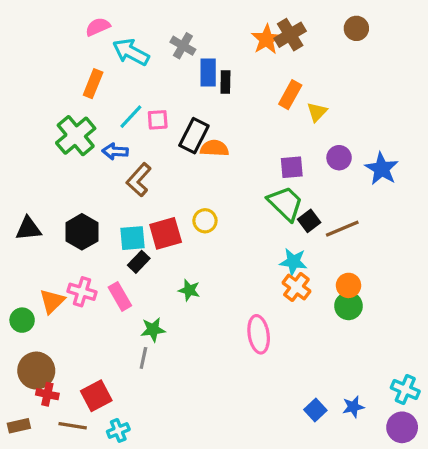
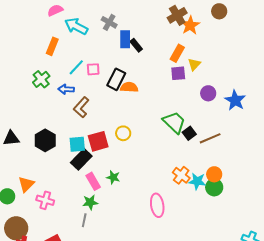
orange star: (266, 39) -> (190, 25), moved
black rectangle: (225, 82) -> (136, 45), turned -40
green cross: (76, 136) -> (41, 79), size x0.7
purple square: (292, 167) -> (178, 73), moved
black rectangle: (139, 262) -> (81, 159), size x1.5
cyan star: (293, 262) -> (197, 181), moved
pink cross: (82, 292) -> (45, 200), moved
pink rectangle: (120, 296) -> (93, 181), moved

